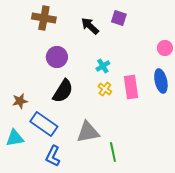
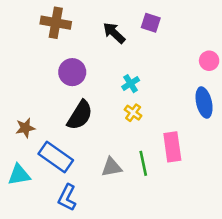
pink rectangle: (131, 87) -> (172, 147), moved
gray triangle: (88, 132) -> (112, 167), size x0.7
green line: (113, 152) -> (143, 163), moved

